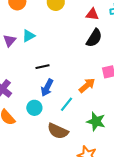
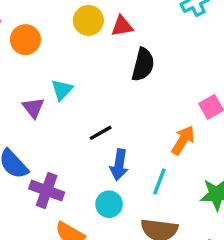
red triangle: (92, 14) -> (122, 26), moved
black semicircle: (94, 38) -> (143, 65), moved

